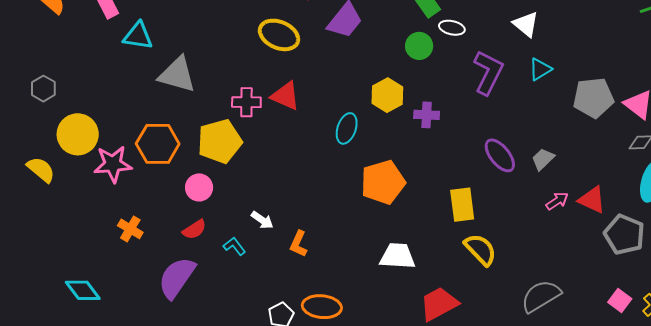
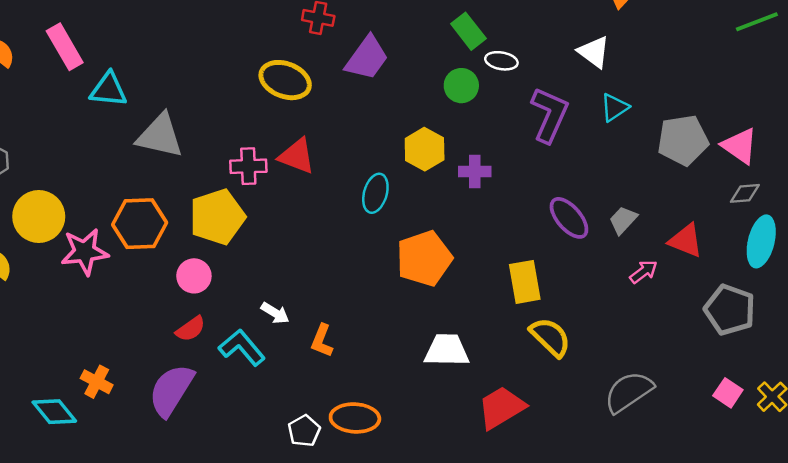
red triangle: (592, 200) -> (686, 241), moved
orange cross: (130, 229) -> (97, 382), moved
cyan L-shape: (234, 246) -> (242, 347), size x1.6

